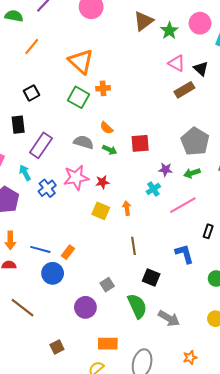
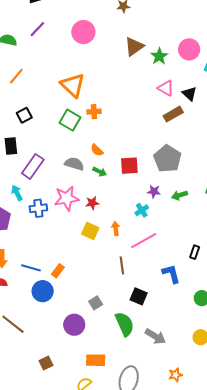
orange line: (32, 46) -> (16, 76), moved
gray pentagon: (195, 141) -> (167, 159), moved
blue cross: (47, 188) -> (38, 208), turned 30
pink line: (183, 205) -> (144, 241), moved

